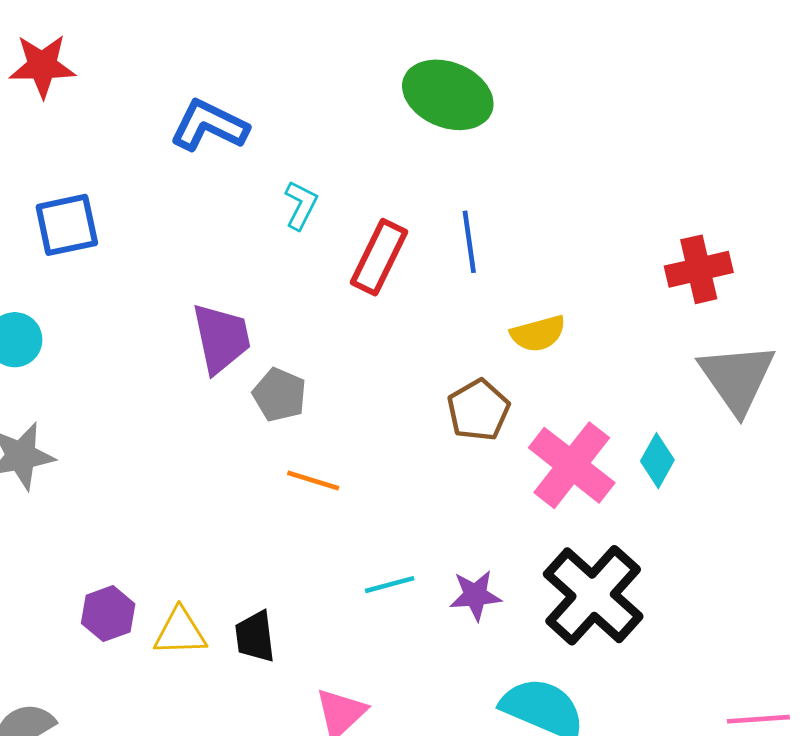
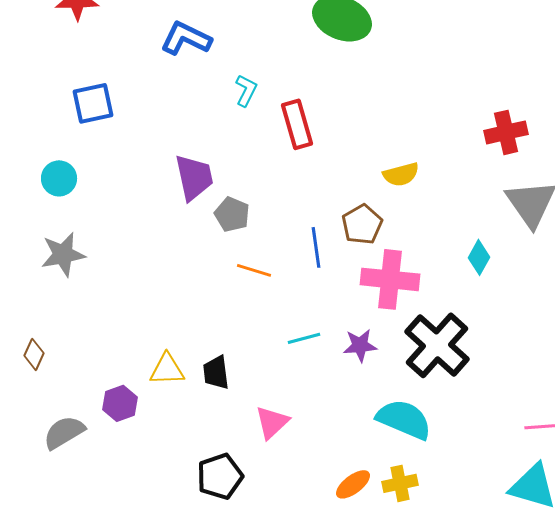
blue line: (469, 242) -> (316, 247), moved
red rectangle: (379, 257) -> (297, 124), turned -42
pink cross: (572, 465) -> (390, 279), moved, turned -32
purple hexagon: (108, 614) -> (120, 403), moved

